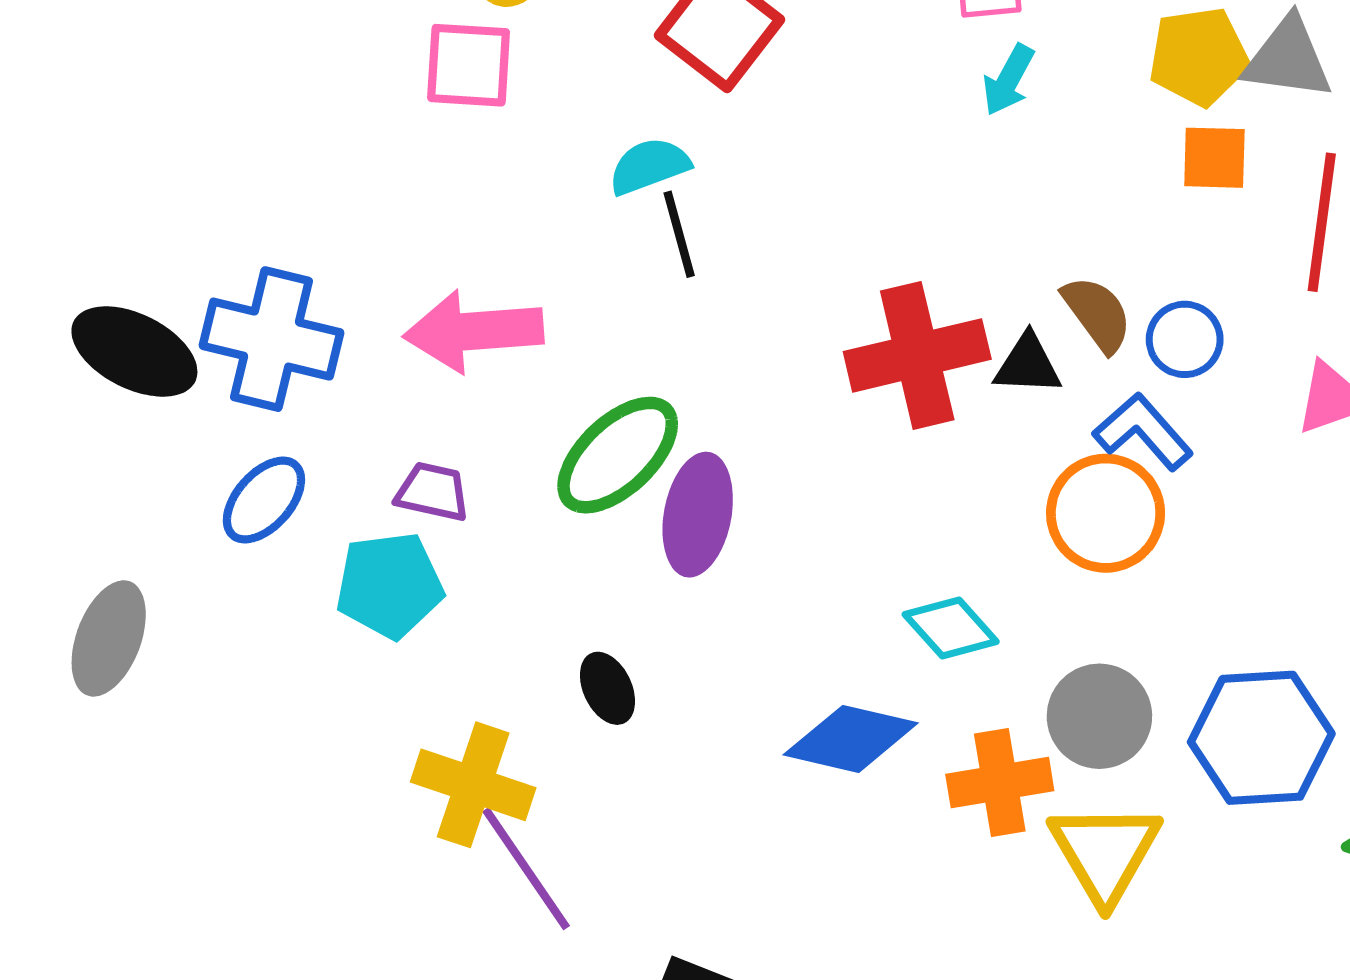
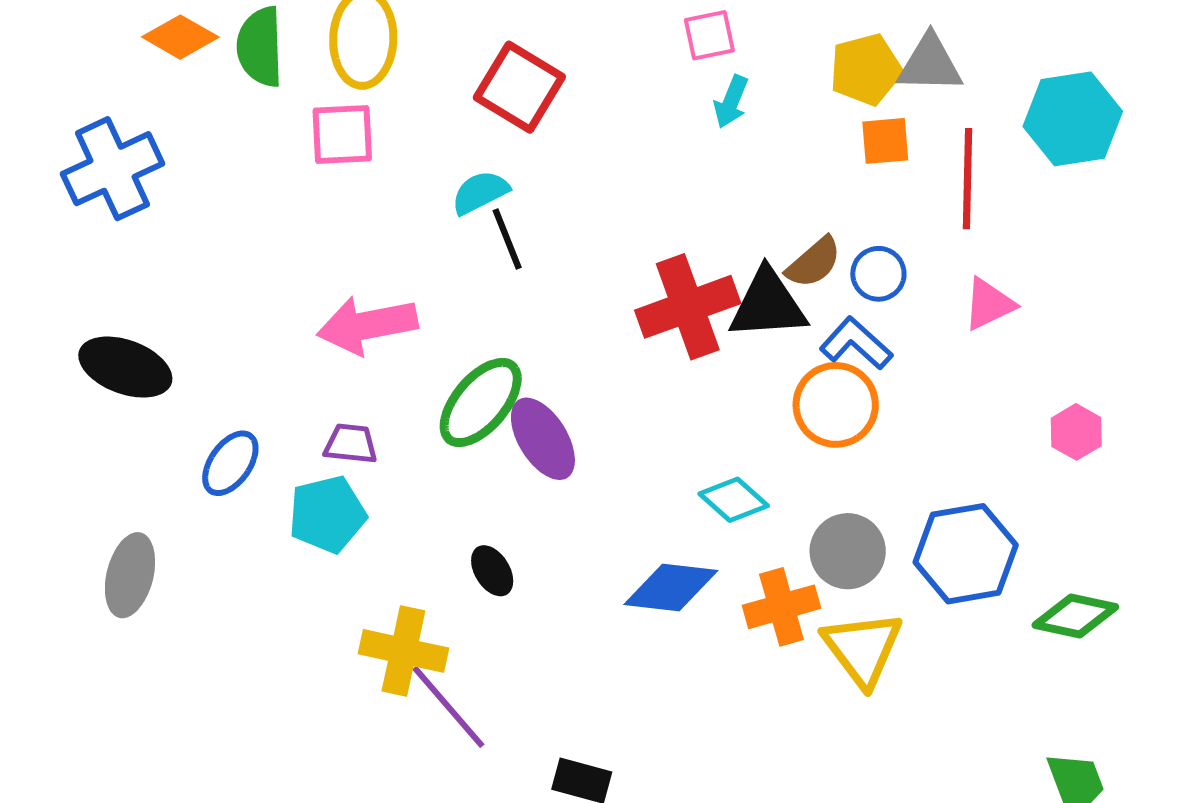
brown semicircle: (1097, 314) -> (814, 262), turned 92
blue cross: (271, 339) -> (112, 169), moved, turned -32
black triangle: (1028, 365) -> (768, 304), size x1.6
purple ellipse: (698, 515) -> (543, 439), turned -36

